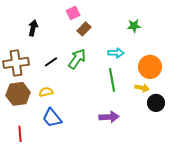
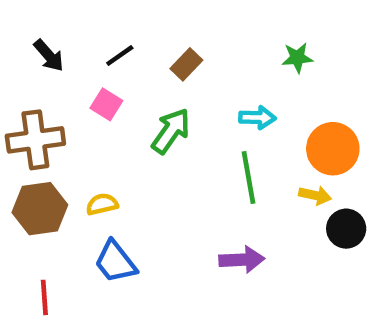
pink square: (73, 13) -> (106, 104), moved, turned -32
black arrow: (33, 28) -> (49, 55), moved, turned 126
black line: (51, 62) -> (120, 55), moved

